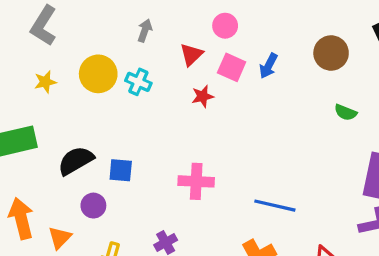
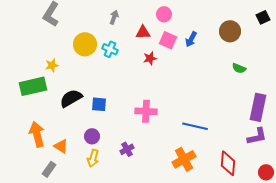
red triangle: (191, 55) -> (143, 32), turned 42
yellow star: (45, 82) -> (52, 65), moved
purple circle: (93, 206) -> (92, 136), moved
orange triangle: (60, 238) -> (61, 146), turned -42

